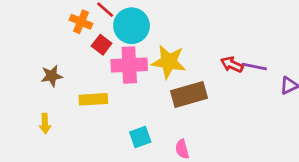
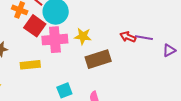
red square: (102, 45) -> (35, 26), size x1.5
yellow star: (169, 62) -> (83, 36), size x0.7

